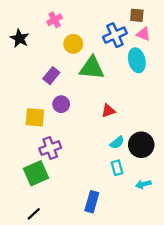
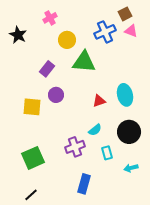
brown square: (137, 15) -> (125, 14), turned -32
cyan ellipse: (137, 60) -> (125, 95), moved
cyan semicircle: (117, 143) -> (95, 130), moved
purple cross: (50, 148) -> (75, 147), moved

